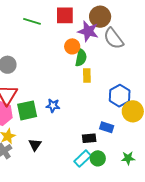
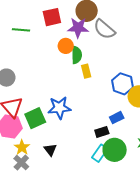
blue star: (53, 106) -> (59, 108), size x1.6
blue rectangle: (107, 127) -> (117, 118), turned -32
green circle: (98, 158) -> (115, 150), size x1.5

